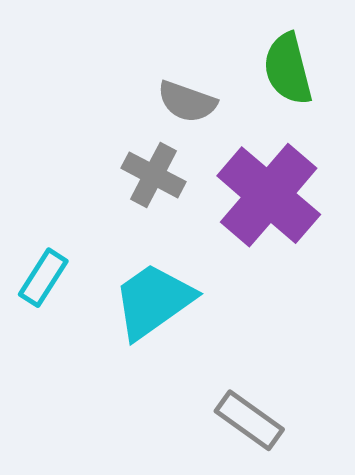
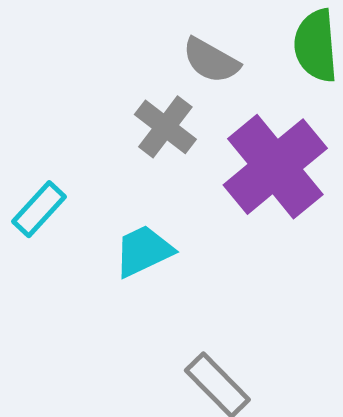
cyan trapezoid: (153, 301) -> (144, 251), size x0.7

